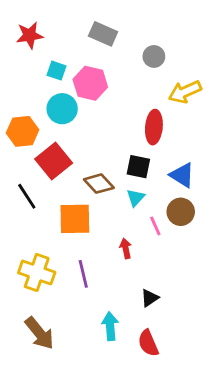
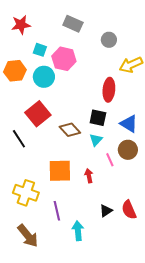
orange hexagon: (23, 131) -> (15, 71), moved
orange square: (75, 219) -> (60, 171), moved
purple line: (83, 274) -> (57, 211), moved
red semicircle: (148, 343) -> (129, 210), moved

